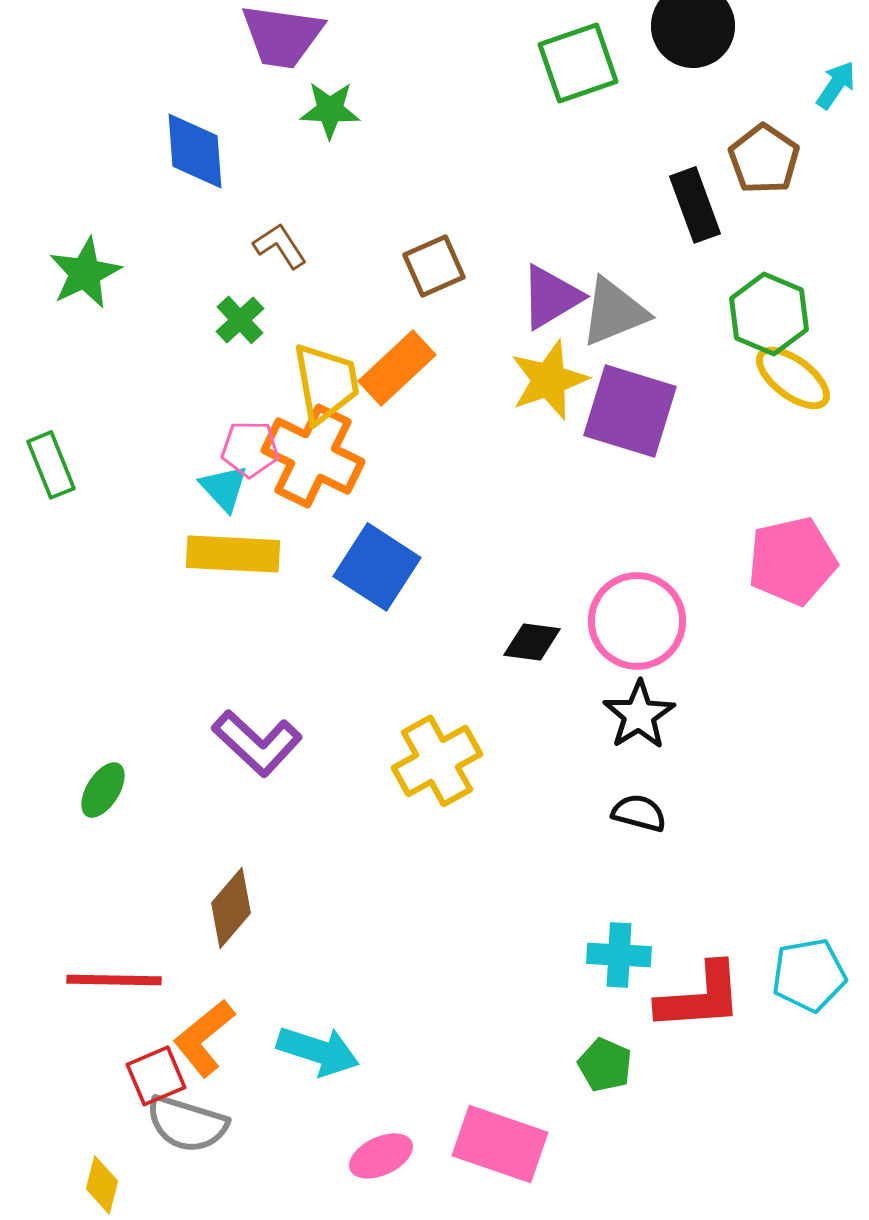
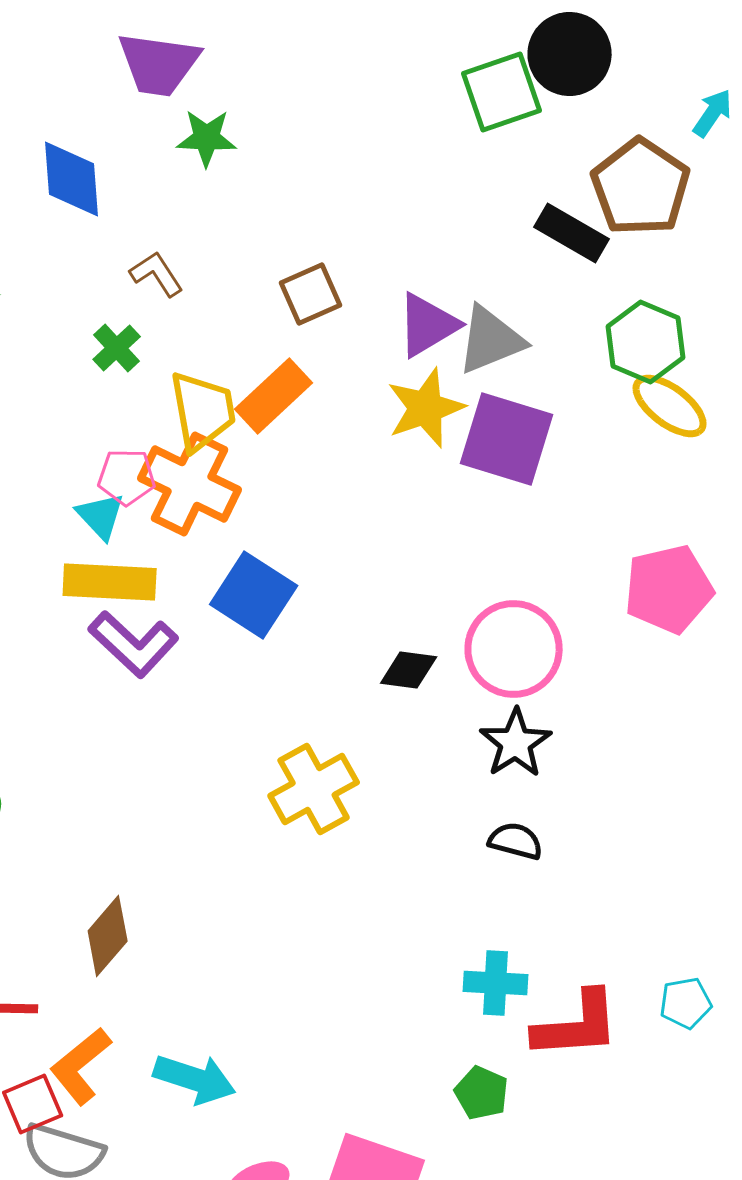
green square: (578, 63) -> (502, 92), moved
brown pentagon: (764, 159) -> (641, 187), size x1.4
black rectangle: (695, 205) -> (572, 233), turned -40
purple L-shape: (257, 743) -> (134, 644), moved
cyan pentagon: (809, 975) -> (686, 1003), size x0.7

